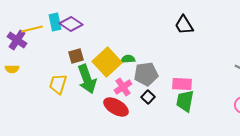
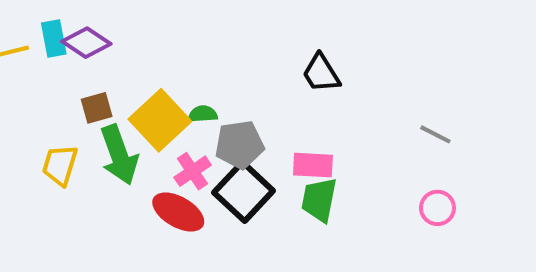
black trapezoid: (184, 25) -> (321, 73), moved
black square: (148, 97) -> (244, 192), size x2.0

